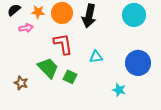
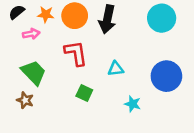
green trapezoid: (48, 68) -> (34, 72), moved
cyan star: (119, 90) -> (133, 104), moved

